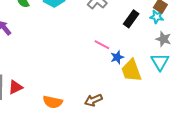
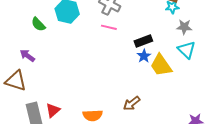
black rectangle: (131, 19) -> (143, 41), moved, turned 48
pink line: (102, 45) -> (109, 27), moved

